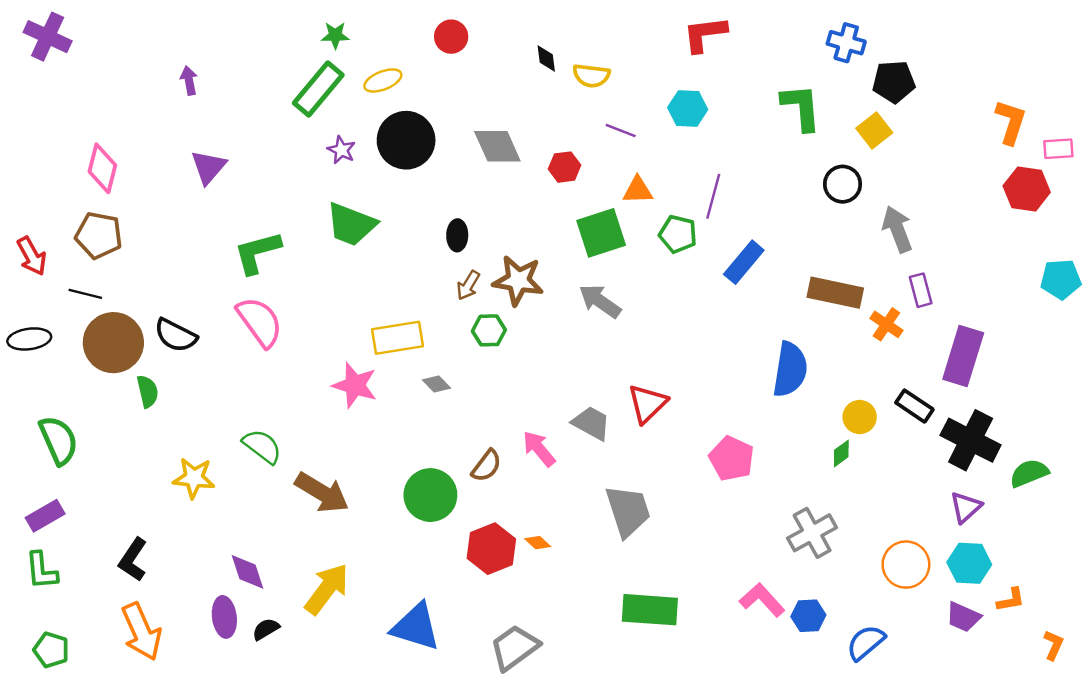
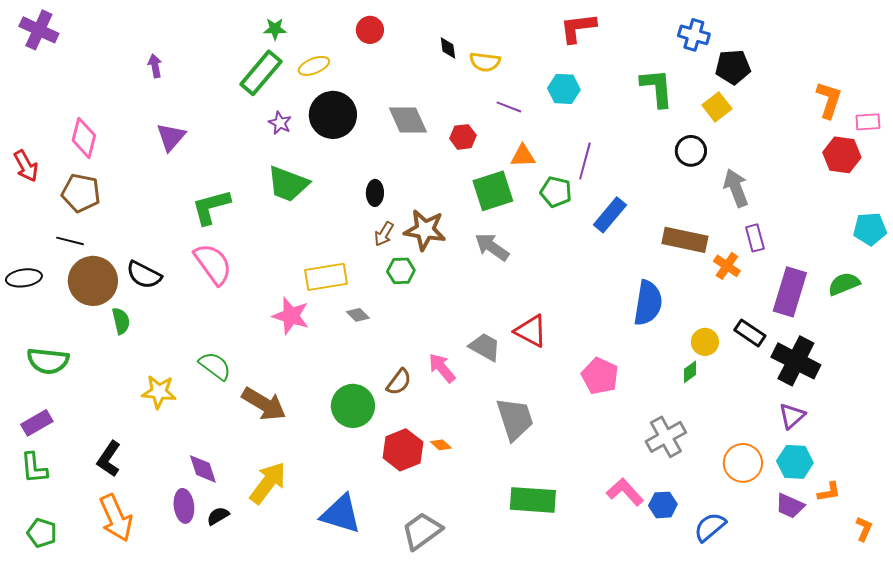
red arrow: (32, 256) -> (26, 166), moved
red triangle: (647, 404) -> (531, 331), turned -48
green semicircle: (59, 440) -> (48, 361), turned 120
green semicircle: (1029, 473) -> (844, 284), moved

